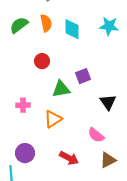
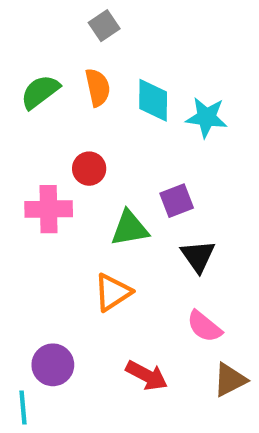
cyan star: (109, 26) -> (206, 117), moved
black triangle: (108, 102) -> (198, 256), moved
pink cross: (23, 105) -> (49, 209), moved, size x1.5

